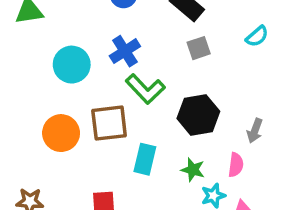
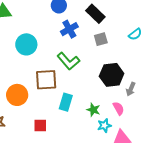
blue cross: (125, 51) -> (69, 29), moved
black hexagon: (198, 115) -> (112, 75), moved
orange circle: (61, 133) -> (17, 95), moved
pink semicircle: (236, 165) -> (118, 108), turned -40

